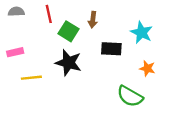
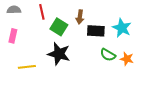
black rectangle: (111, 49) -> (96, 31), moved
pink rectangle: (15, 52) -> (13, 36), moved, turned -64
green semicircle: (130, 96) -> (108, 55), moved, size x0.7

